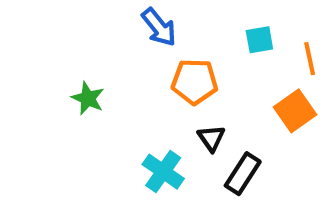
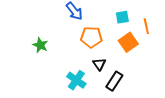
orange square: (295, 111) -> (128, 42), moved

